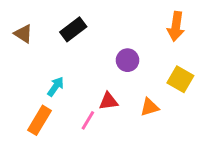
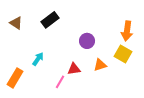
orange arrow: (176, 26) -> (127, 31), moved
orange triangle: (150, 107) -> (100, 65), moved
orange rectangle: (39, 120) -> (15, 78), moved

